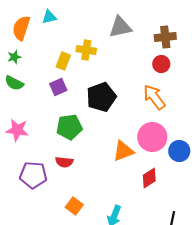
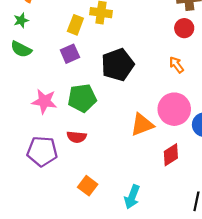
orange arrow: (154, 97) -> (176, 65), size x0.6
pink star: (17, 130) -> (44, 101), moved

